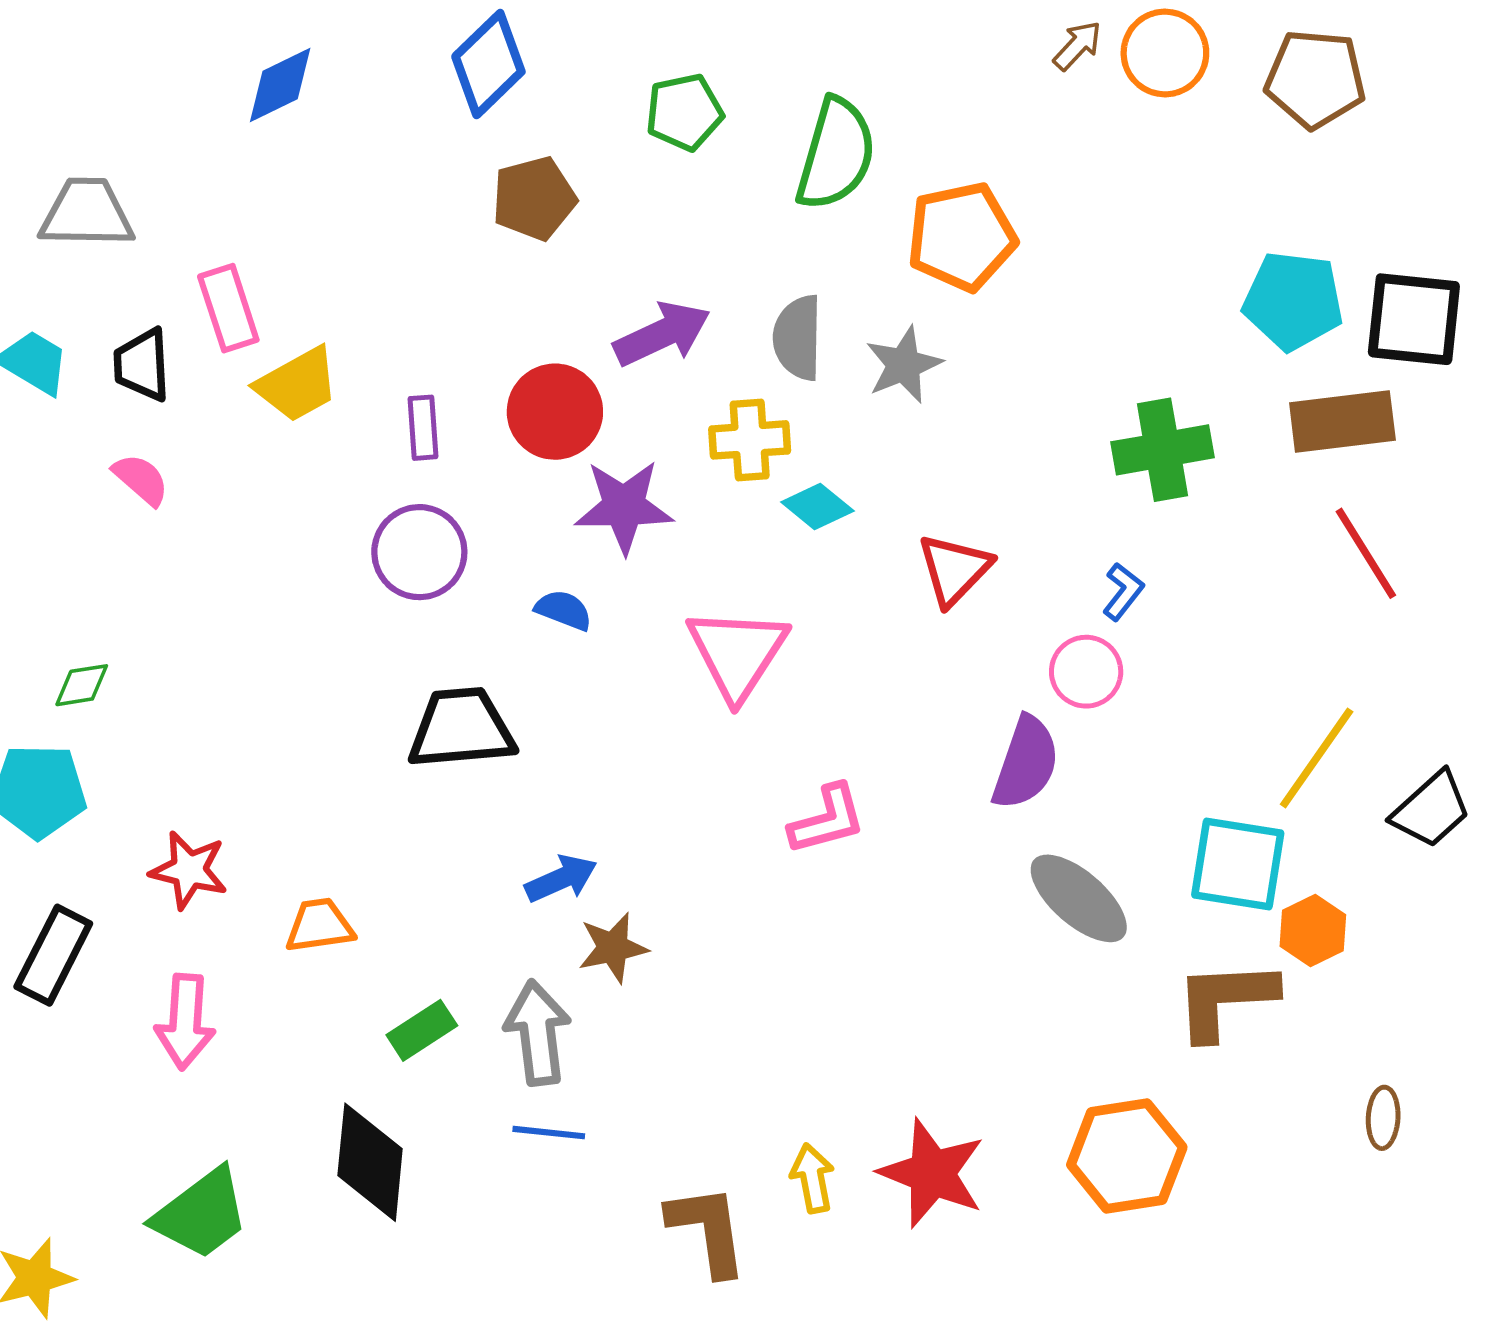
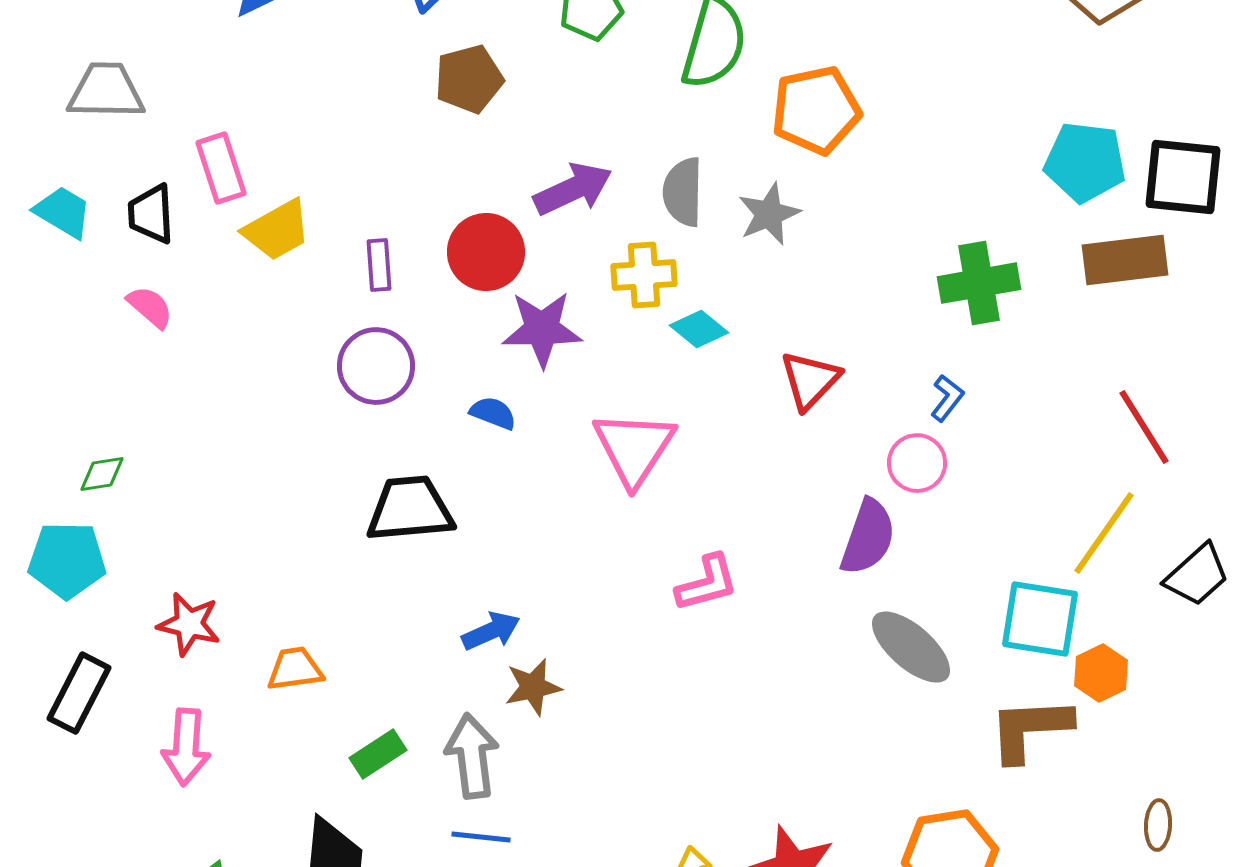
red line: (1366, 553) -> (1144, 427), moved

